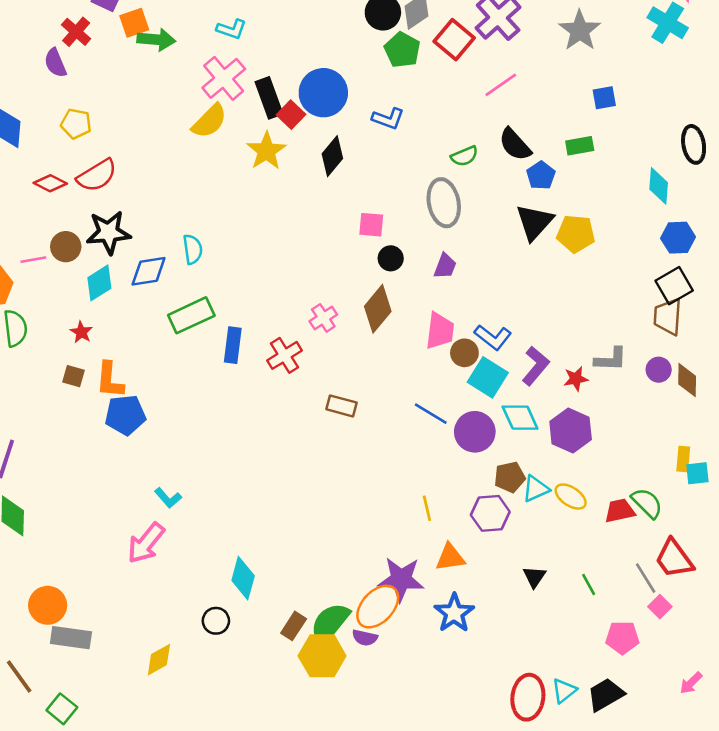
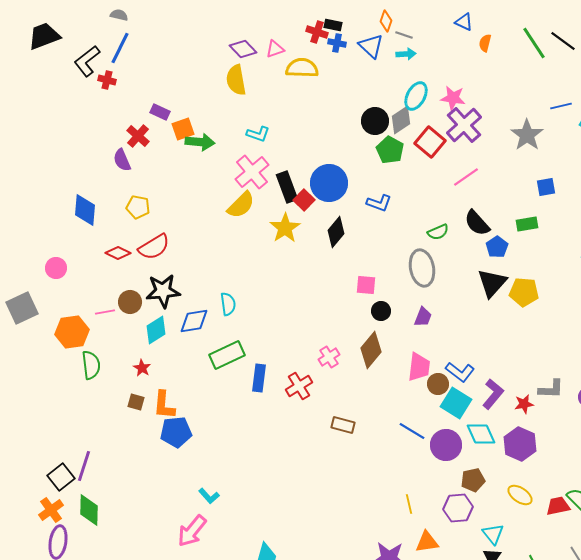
cyan triangle: (536, 489) -> (493, 534), moved, turned -45

